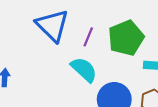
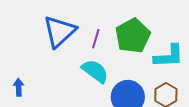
blue triangle: (52, 25) -> (60, 31), turned 39

